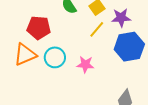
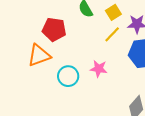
cyan circle: (55, 57) -> (68, 76), moved

